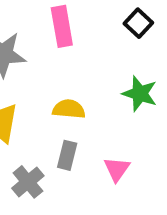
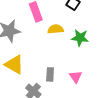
yellow semicircle: (69, 109) -> (56, 29), moved

